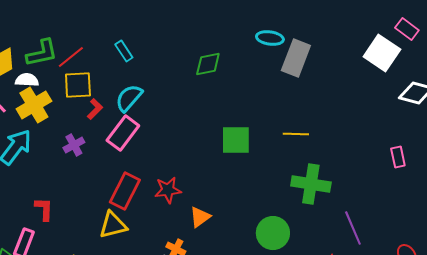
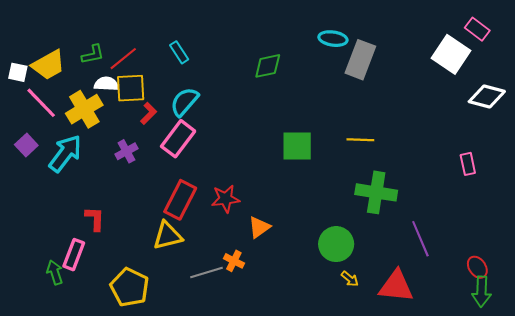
green L-shape: (42, 53) -> (93, 54), size x0.7
white semicircle: (27, 80) -> (106, 84), moved

